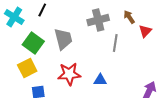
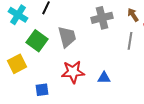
gray line: (115, 43) -> (130, 41), moved
yellow square: (27, 68) -> (17, 64), moved

